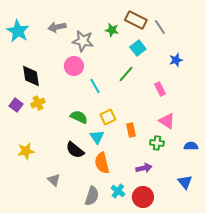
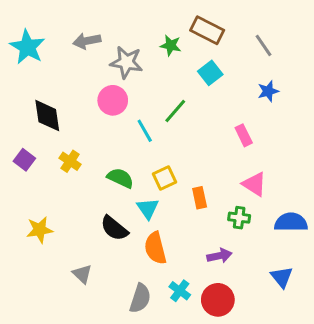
gray line: (160, 27) -> (264, 45), moved
green line: (126, 74) -> (175, 111), moved
yellow cross: (38, 103) -> (70, 161), moved, turned -32
blue semicircle: (191, 146) -> (291, 222), size x1.5

